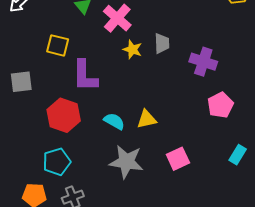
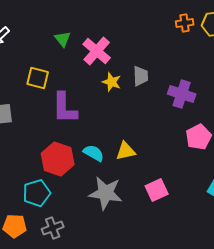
red hexagon: (64, 115) -> (58, 159), moved

